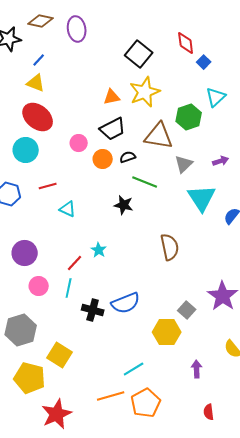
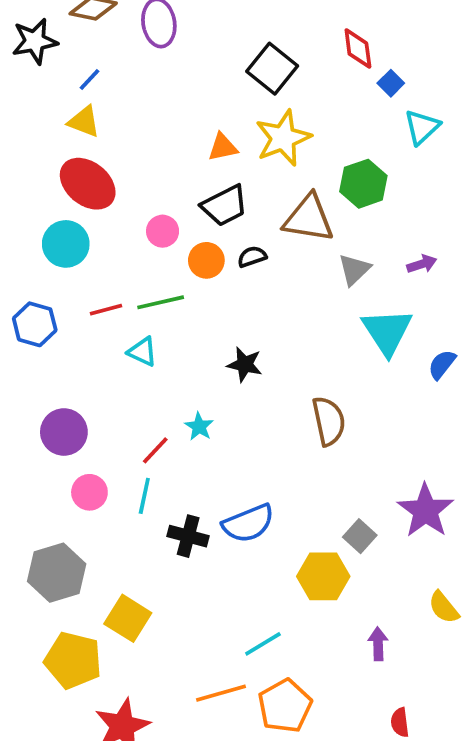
cyan triangle: (216, 97) -> (422, 127), moved
green line: (145, 182) -> (161, 302), moved, turned -35
black star: (124, 205) -> (245, 364), moved

